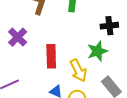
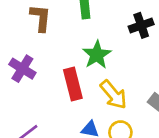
green star: (97, 51) -> (97, 55), moved

